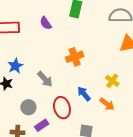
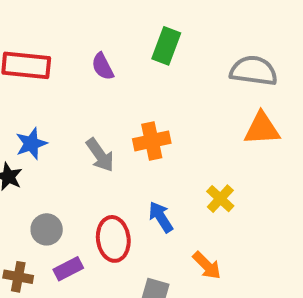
gray arrow: (45, 79) -> (100, 155), moved
orange arrow: (107, 104) -> (207, 266), moved

